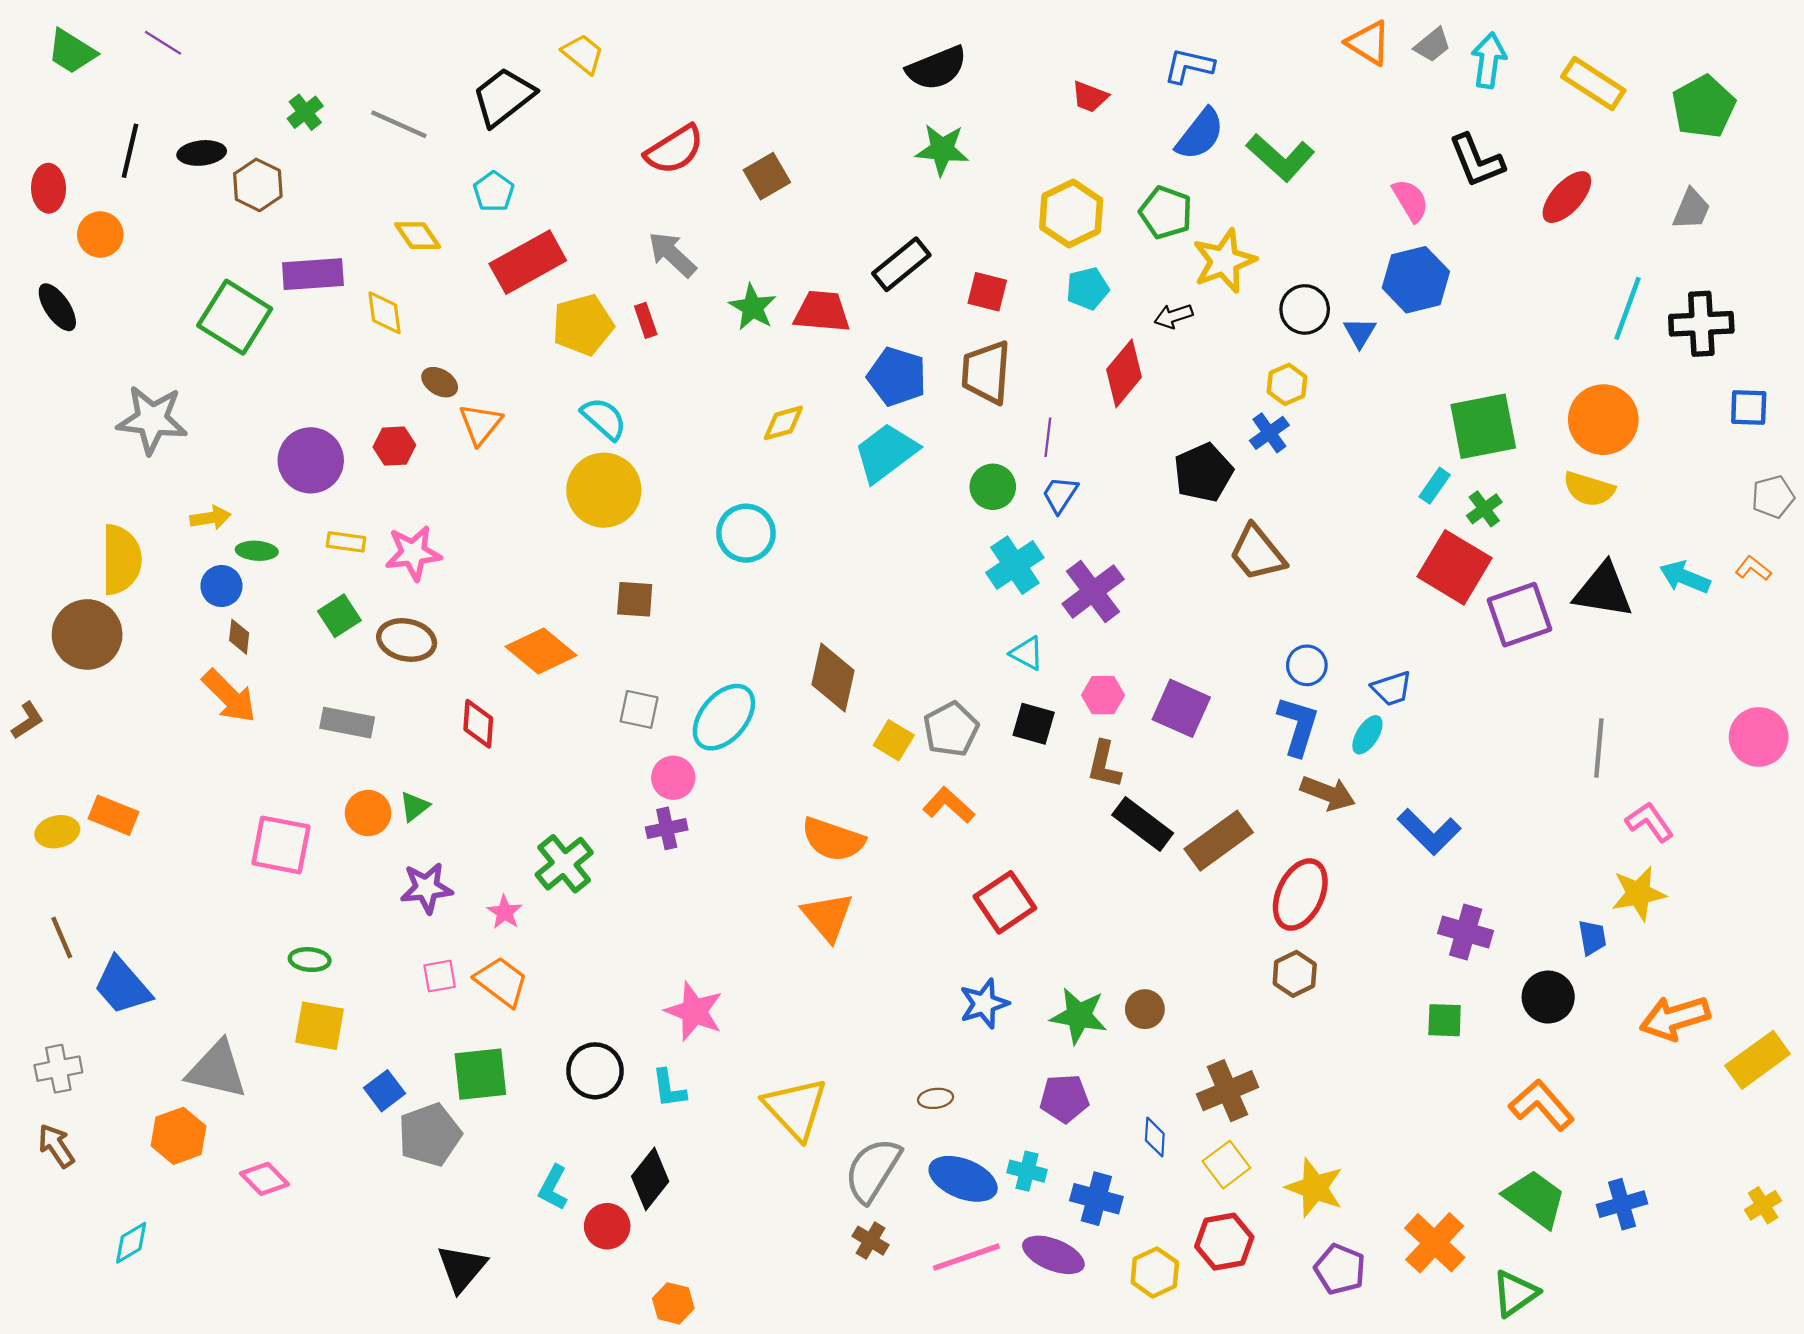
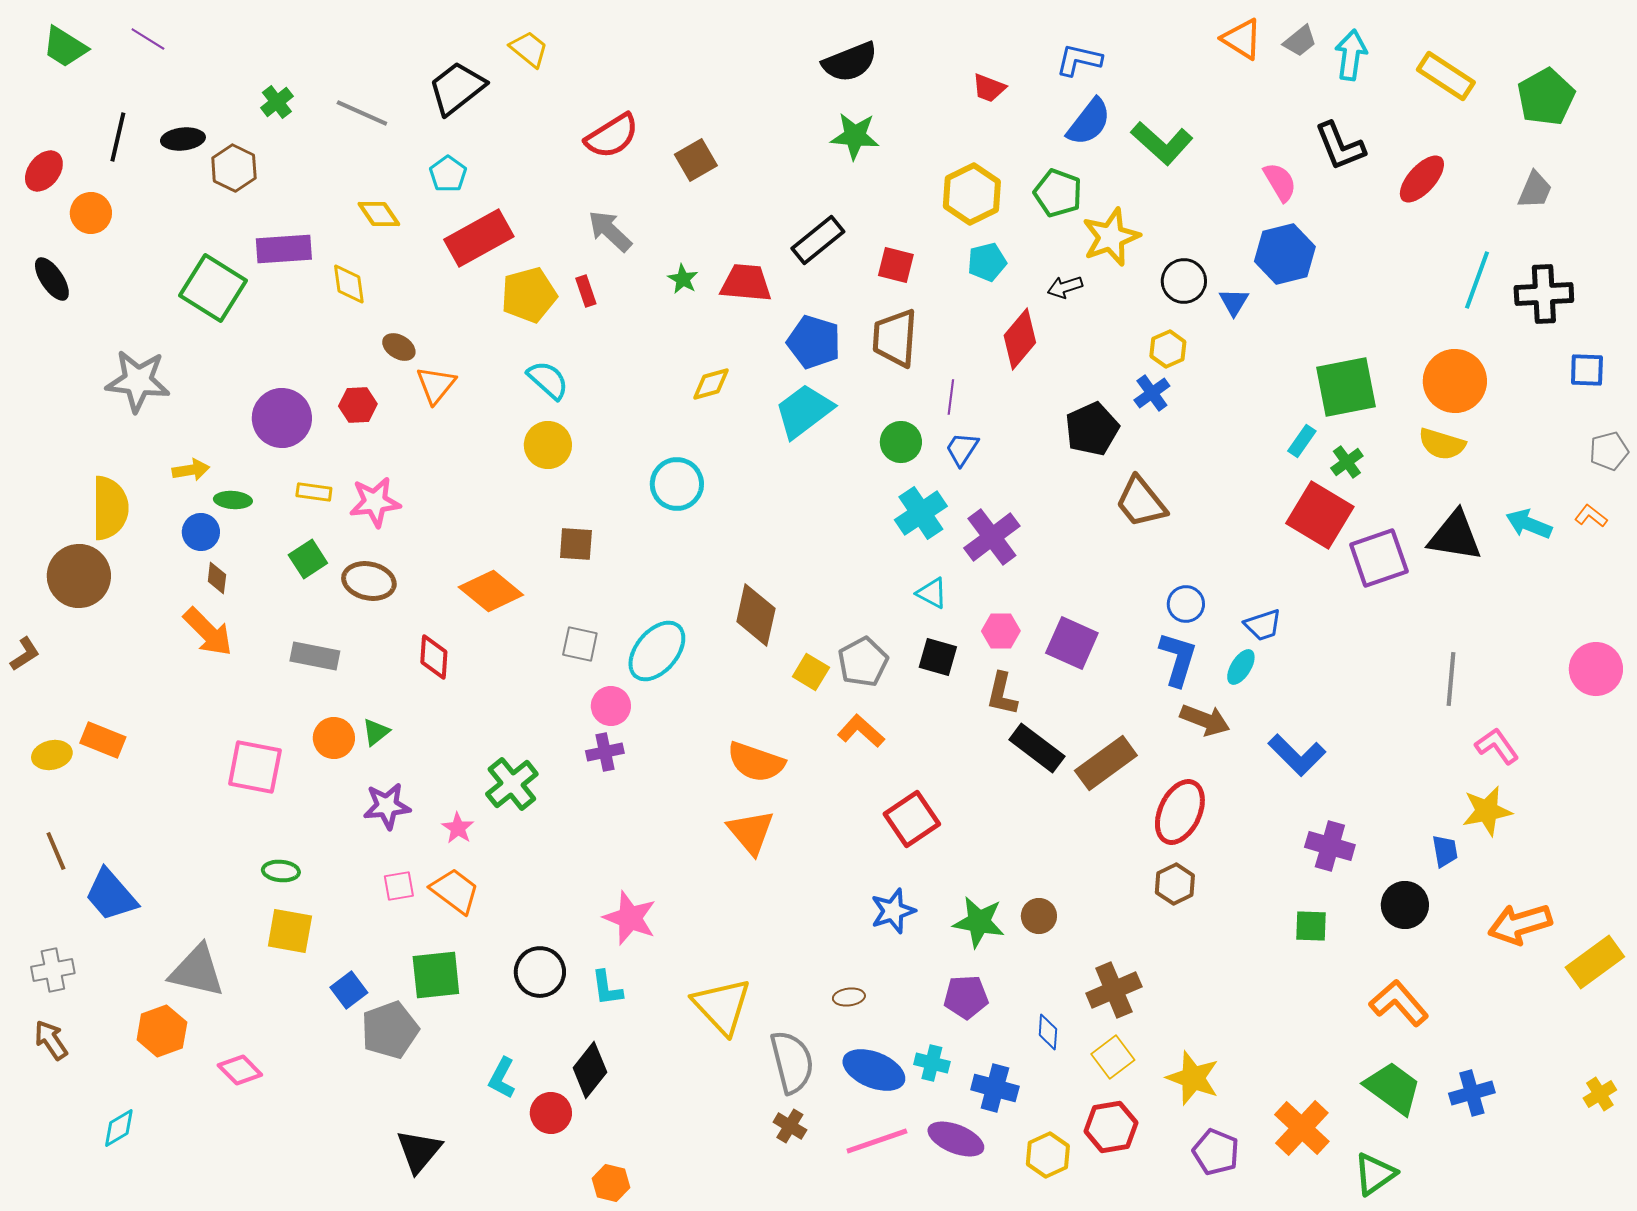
red ellipse: (48, 188) -> (44, 171), turned 39
green star: (753, 307) -> (683, 279), size x0.7
yellow circle: (604, 490) -> (548, 445), size x0.7
gray semicircle: (873, 1170) -> (792, 1062), turned 134

